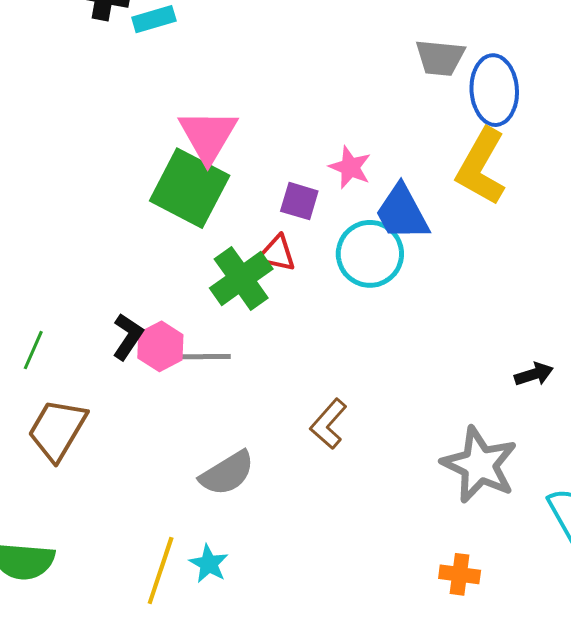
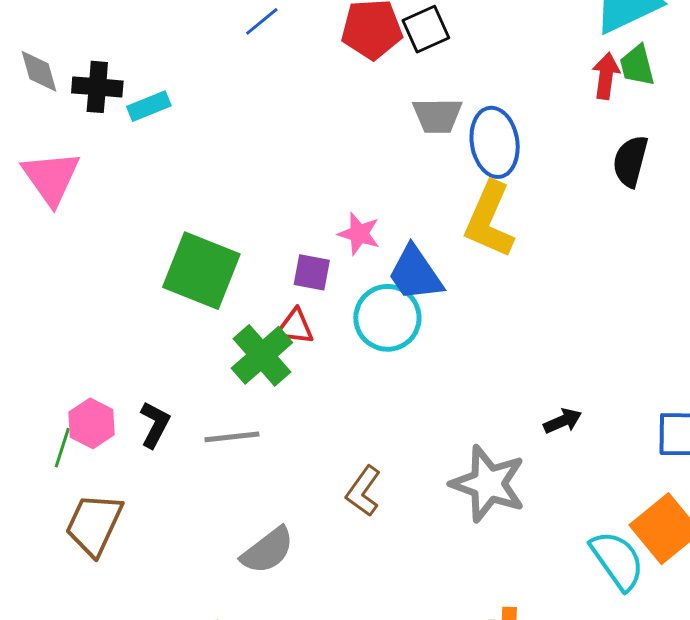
pink triangle: (208, 136) -> (51, 178), moved
pink hexagon: (160, 346) -> (92, 423), moved
gray star: (479, 465) -> (488, 484), moved

